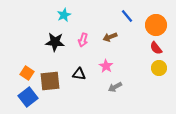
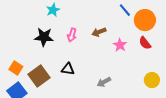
blue line: (127, 16) -> (125, 10), moved
pink star: (106, 66) -> (120, 45), moved
yellow circle: (159, 68) -> (152, 80), moved
brown square: (50, 81) -> (39, 76), turned -30

